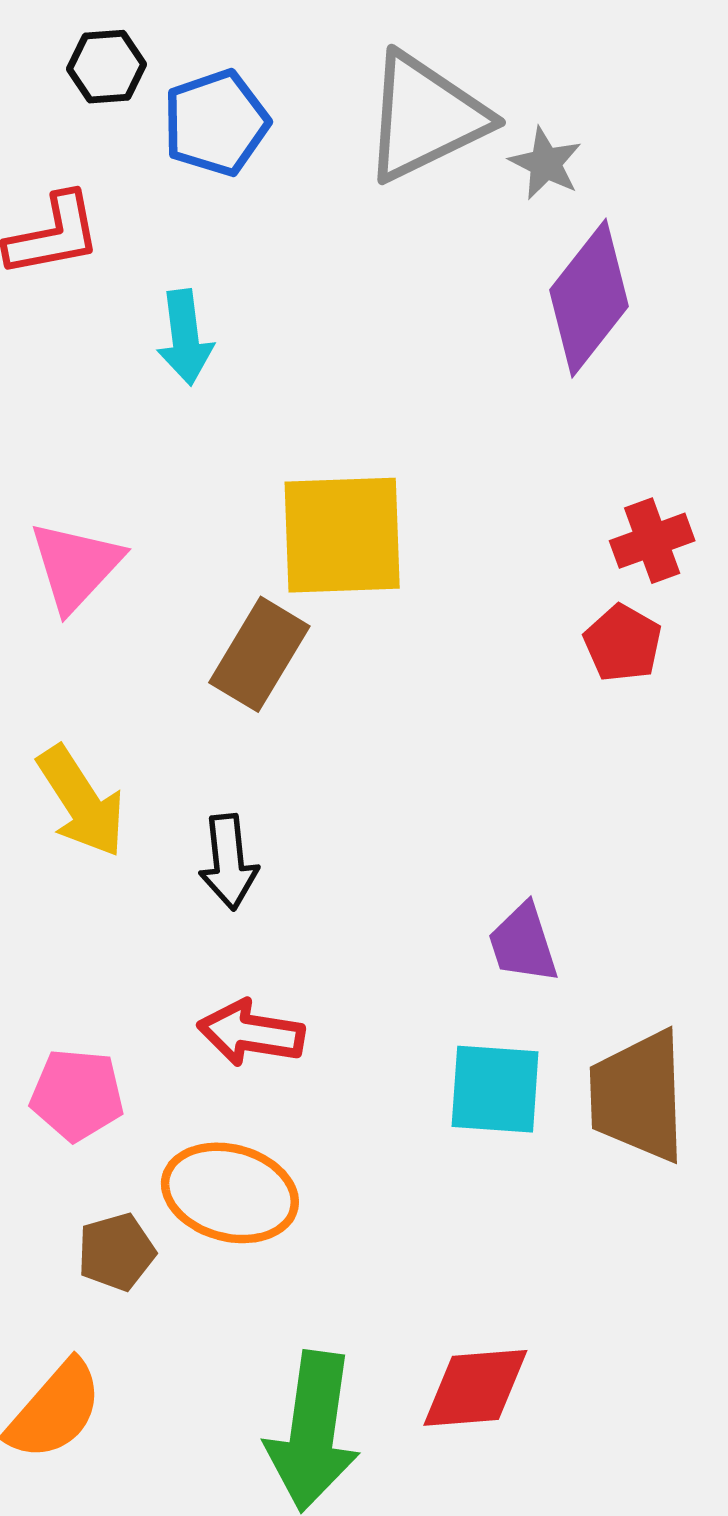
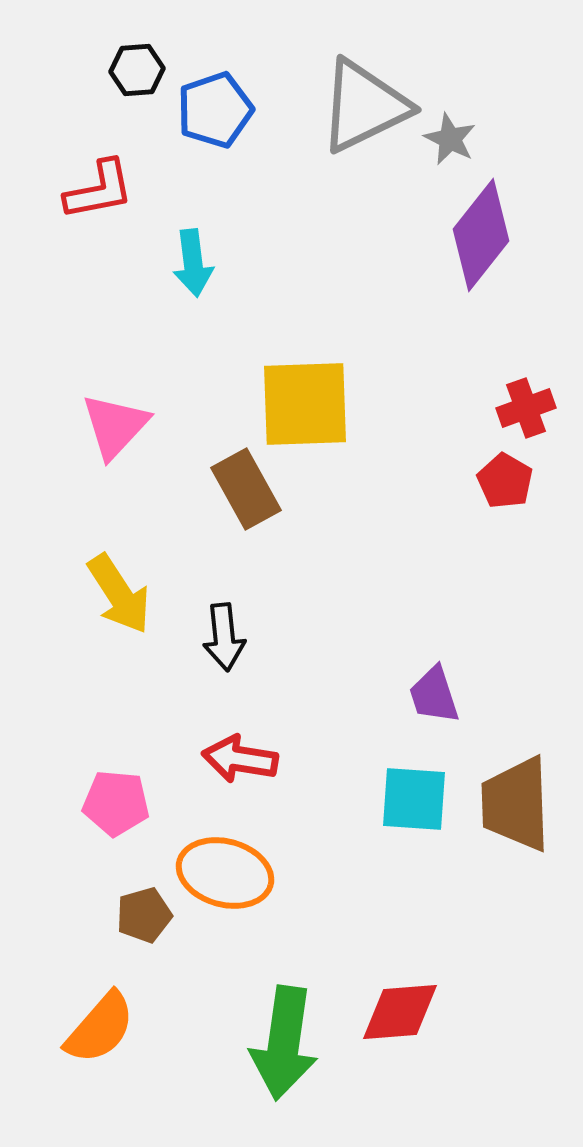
brown rectangle: (259, 654) -> (246, 489), turned -60

